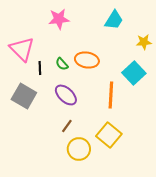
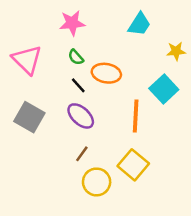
green semicircle: (62, 64) -> (76, 57), moved
black line: (40, 68) -> (78, 85), moved, turned -40

